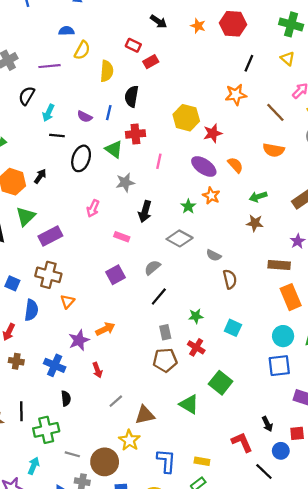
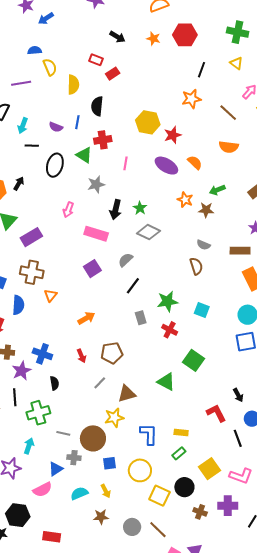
yellow semicircle: (82, 50) -> (50, 67), turned -48
orange star: (211, 196) -> (185, 200), moved
green star: (188, 206) -> (140, 208), moved
brown star: (255, 223) -> (206, 210), moved
pink rectangle: (122, 237) -> (96, 234), size x1.6
gray semicircle: (214, 255) -> (203, 245), moved
green star: (196, 316) -> (167, 301), size x1.5
purple star: (79, 340) -> (22, 371), moved
brown pentagon: (165, 360) -> (112, 353), moved
yellow star: (129, 440) -> (114, 418), turned 30
black line: (264, 472) -> (238, 438), turned 30

